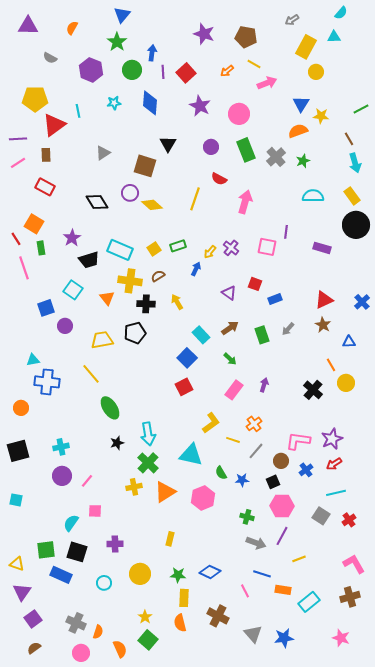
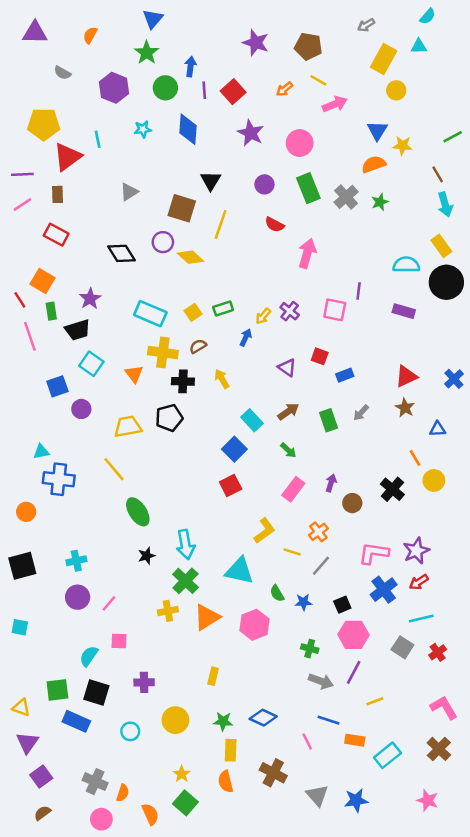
cyan semicircle: (313, 196) -> (406, 265), moved
yellow line: (195, 199) -> (221, 225), moved
black trapezoid: (89, 260) -> (78, 330), moved
brown circle: (281, 461) -> (352, 503), moved
blue cross: (306, 470) -> (384, 590), size x1.5
brown cross: (350, 597) -> (439, 749), turned -30

